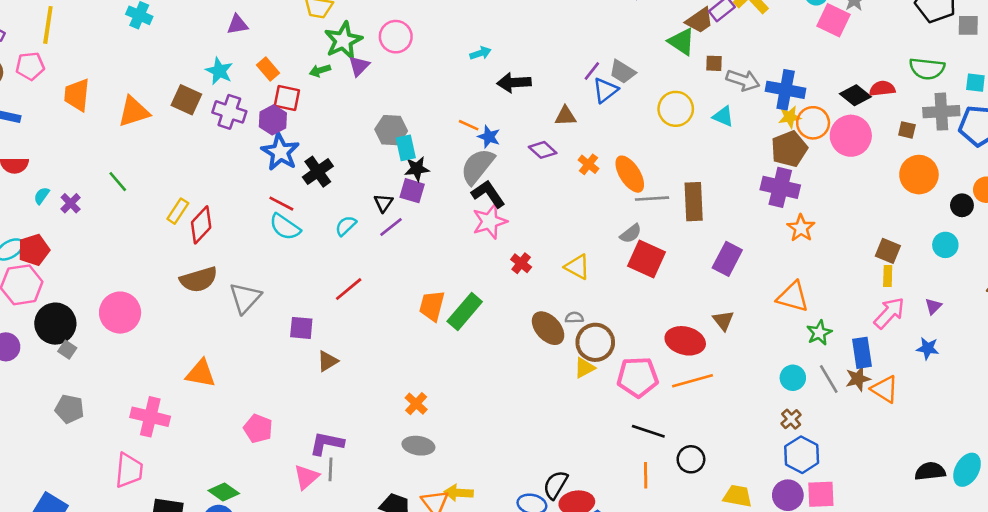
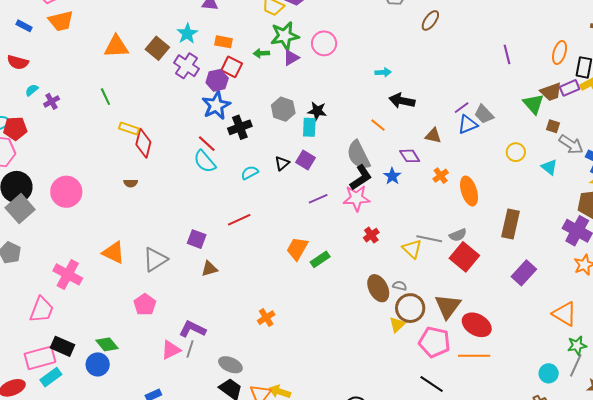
orange rectangle: (268, 69) -> (224, 42), turned -54
orange trapezoid: (77, 95) -> (61, 21), moved, turned -124
yellow circle: (676, 109) -> (516, 152), size x0.7
orange line: (469, 125) -> (378, 125), moved
gray hexagon: (391, 130) -> (283, 109), moved
blue star: (489, 137) -> (392, 176), moved
gray semicircle: (477, 166) -> (358, 155), turned -80
black star: (417, 169) -> (317, 111), moved
green line: (118, 182) -> (105, 97), moved
black L-shape: (488, 194) -> (361, 177), turned 76
gray line: (652, 199) -> (429, 239), moved
yellow rectangle: (178, 211) -> (129, 129), turned 60
red diamond: (201, 225) -> (143, 143), turned -44
purple line: (391, 227) -> (318, 199), moved
brown semicircle: (199, 280) -> (131, 183), size x0.5
gray triangle: (245, 298) -> (155, 259), moved
green rectangle: (465, 311) -> (320, 259), size x0.7
brown triangle: (723, 321) -> (448, 306), moved, size x1.6
gray square: (67, 350) -> (20, 209), size x2.0
yellow triangle: (584, 368) -> (397, 325), turned -30
gray line: (829, 379) -> (576, 365), moved, turned 40
gray ellipse: (418, 446) -> (230, 365), moved

